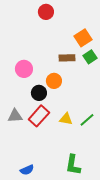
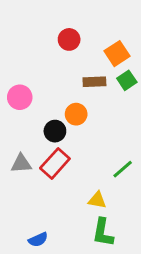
red circle: (46, 12) -> (69, 39), moved
pink circle: (24, 69) -> (20, 97), moved
yellow triangle: (66, 119) -> (97, 200), moved

